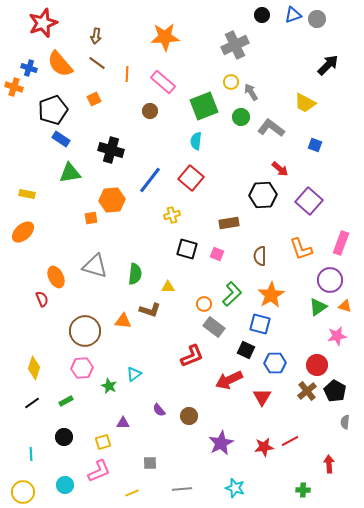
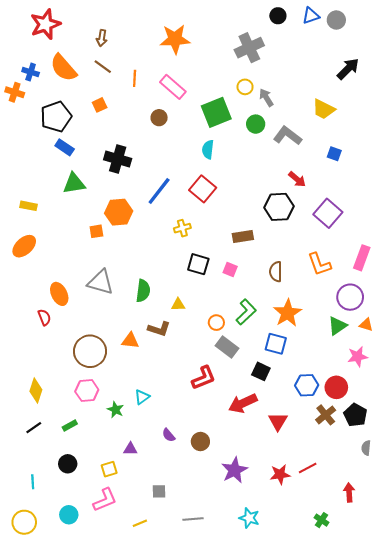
blue hexagon: (275, 363) -> (307, 385), moved
green cross: (303, 490) -> (321, 520), turned 32

